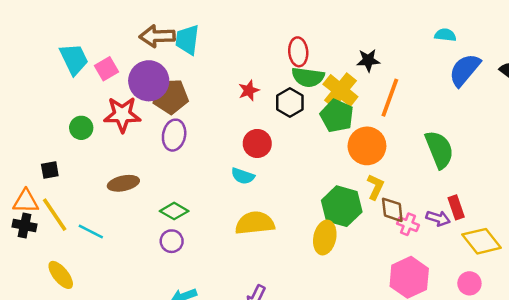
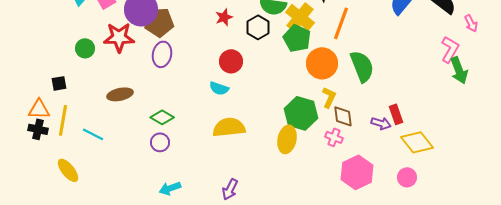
green semicircle: (439, 150) -> (362, 66), moved
yellow line: (55, 215) -> (63, 120), turned 44
pink cross: (408, 224) -> (334, 137), moved

